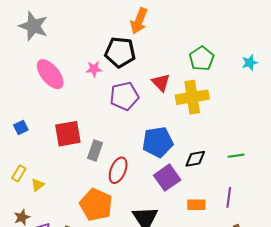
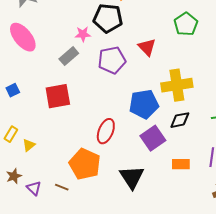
pink ellipse: (50, 74) -> (23, 37), moved
yellow cross: (192, 97) -> (177, 85), moved
gray rectangle: (95, 150) -> (69, 56), moved, turned 30

